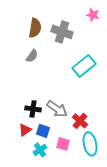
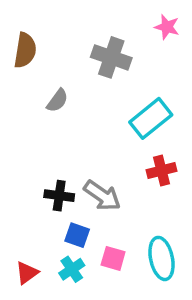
brown semicircle: (35, 28) -> (25, 50), moved
red cross: (80, 121) -> (162, 171), moved, turned 35
red triangle: (25, 130) -> (27, 273), moved

